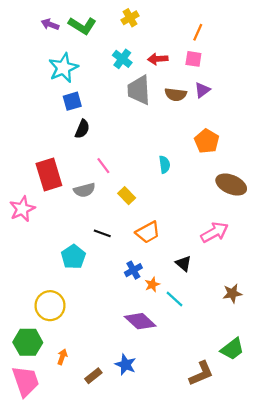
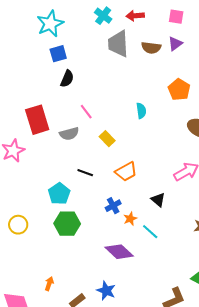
pink square: (193, 59) -> (176, 17), moved
yellow circle: (50, 306) -> (18, 225), moved, size x0.7
green hexagon: (28, 342) -> (67, 224), moved

